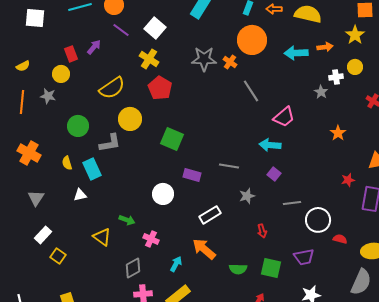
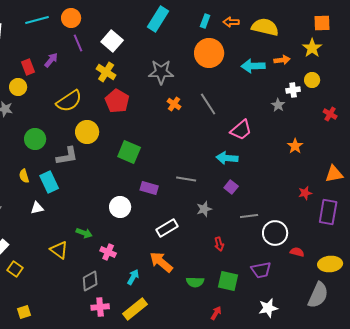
purple line: (121, 30) -> (78, 43), turned 30
orange cross: (230, 62) -> (174, 104), moved

